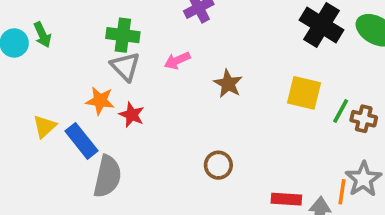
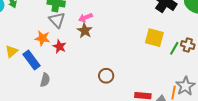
brown star: (228, 84) -> (85, 31), moved
brown cross: (364, 119) -> (188, 45), moved
gray semicircle: (107, 176) -> (45, 80), size x0.6

